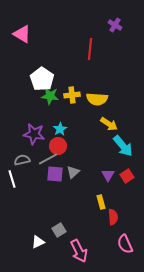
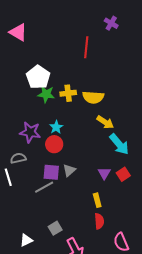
gray line: (48, 159) -> (44, 187), moved
red semicircle: (113, 217) -> (99, 221), moved
white triangle: (38, 242) -> (26, 240), moved

